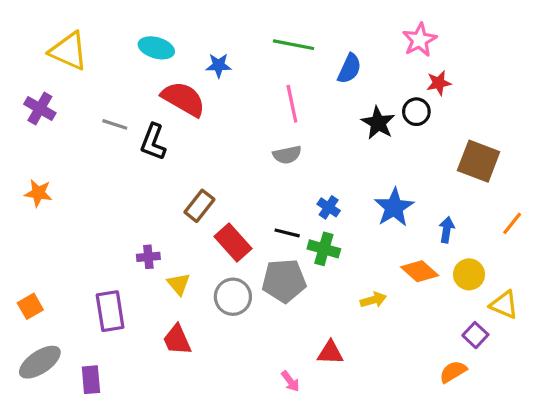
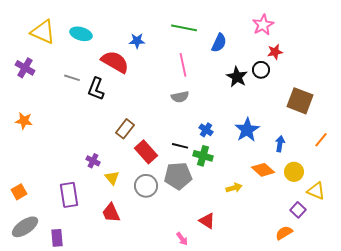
cyan ellipse: (156, 48) -> (81, 34), moved
purple cross: (148, 257) -> (93, 161), turned 32
red triangle: (330, 353) -> (207, 221), turned 30

